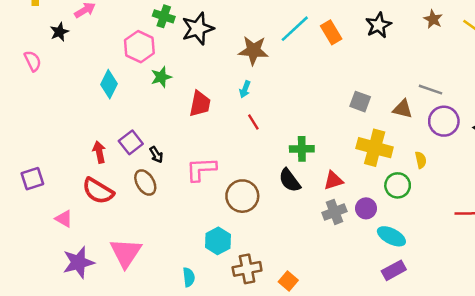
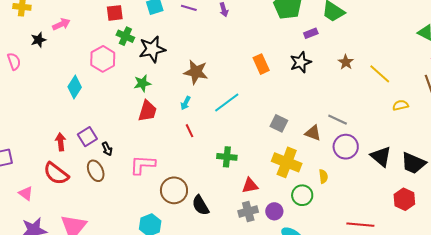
cyan line: (295, 29) -> (227, 103), moved
green star: (161, 77) -> (142, 83), moved
black semicircle: (290, 180) -> (201, 205), moved

